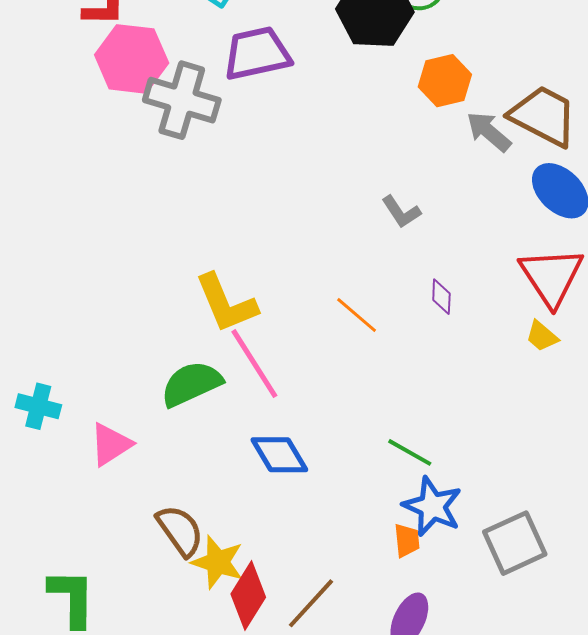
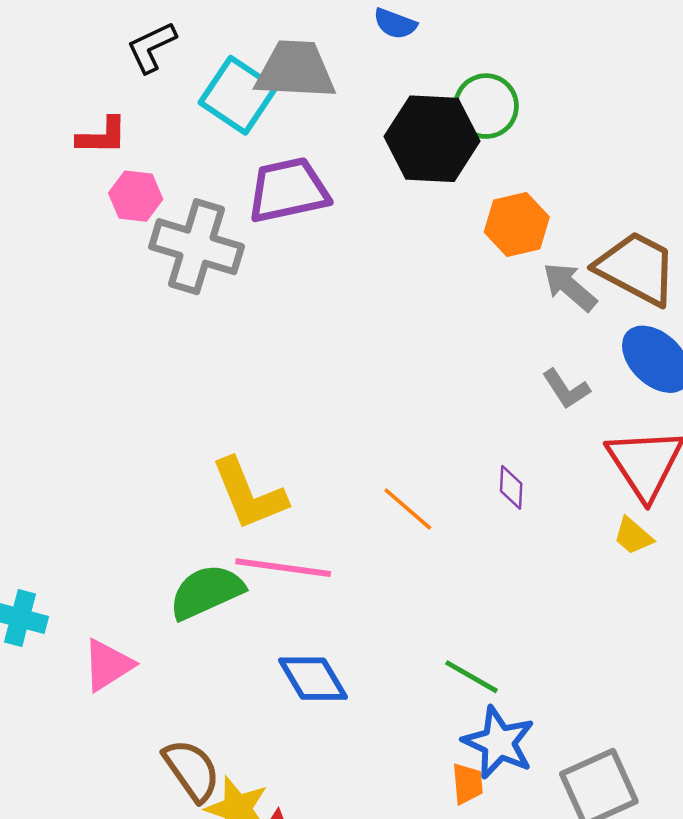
pink hexagon: (132, 59) -> (136, 196), size x0.6
gray L-shape: (401, 212) -> (566, 389), moved
pink line: (254, 364) -> (283, 568), turned -50

